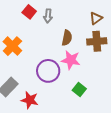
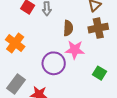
green square: (79, 90) -> (99, 73), moved

